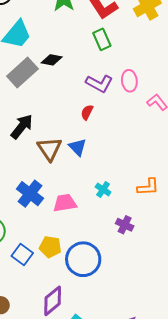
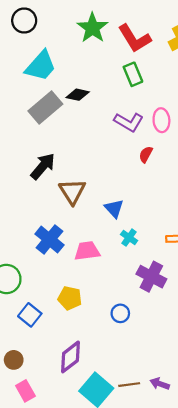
red semicircle: (87, 112) -> (146, 154), moved
blue triangle: (78, 147) -> (114, 209), moved
purple cross: (125, 225) -> (151, 277), size x1.5
blue square: (22, 254) -> (30, 315), moved
blue circle: (83, 259) -> (120, 313), moved, size x0.5

